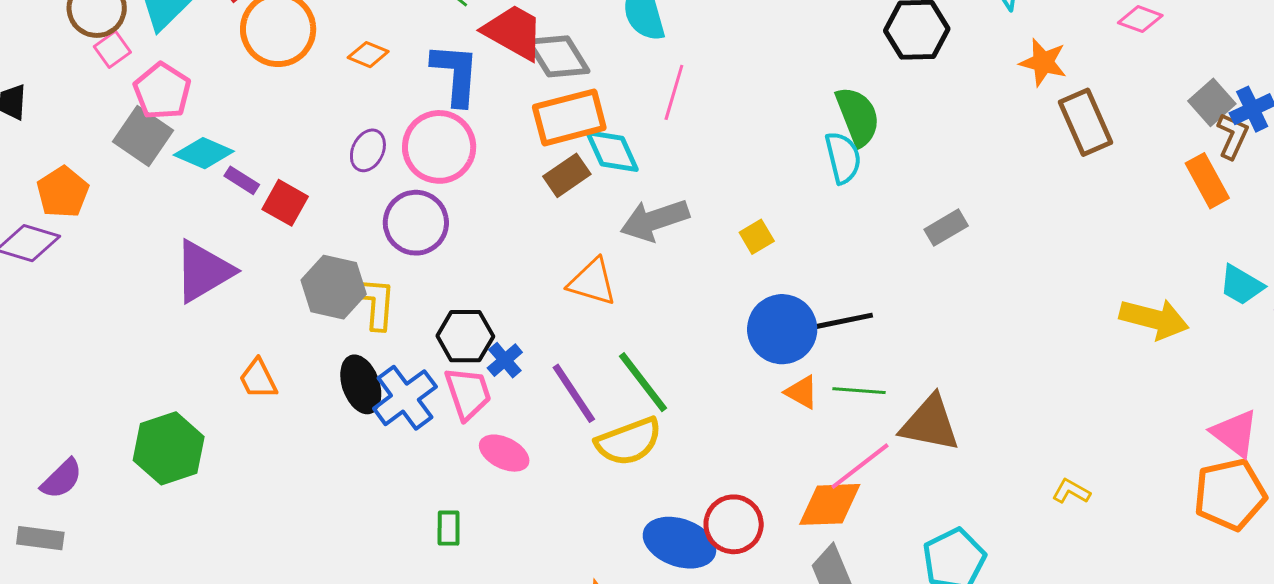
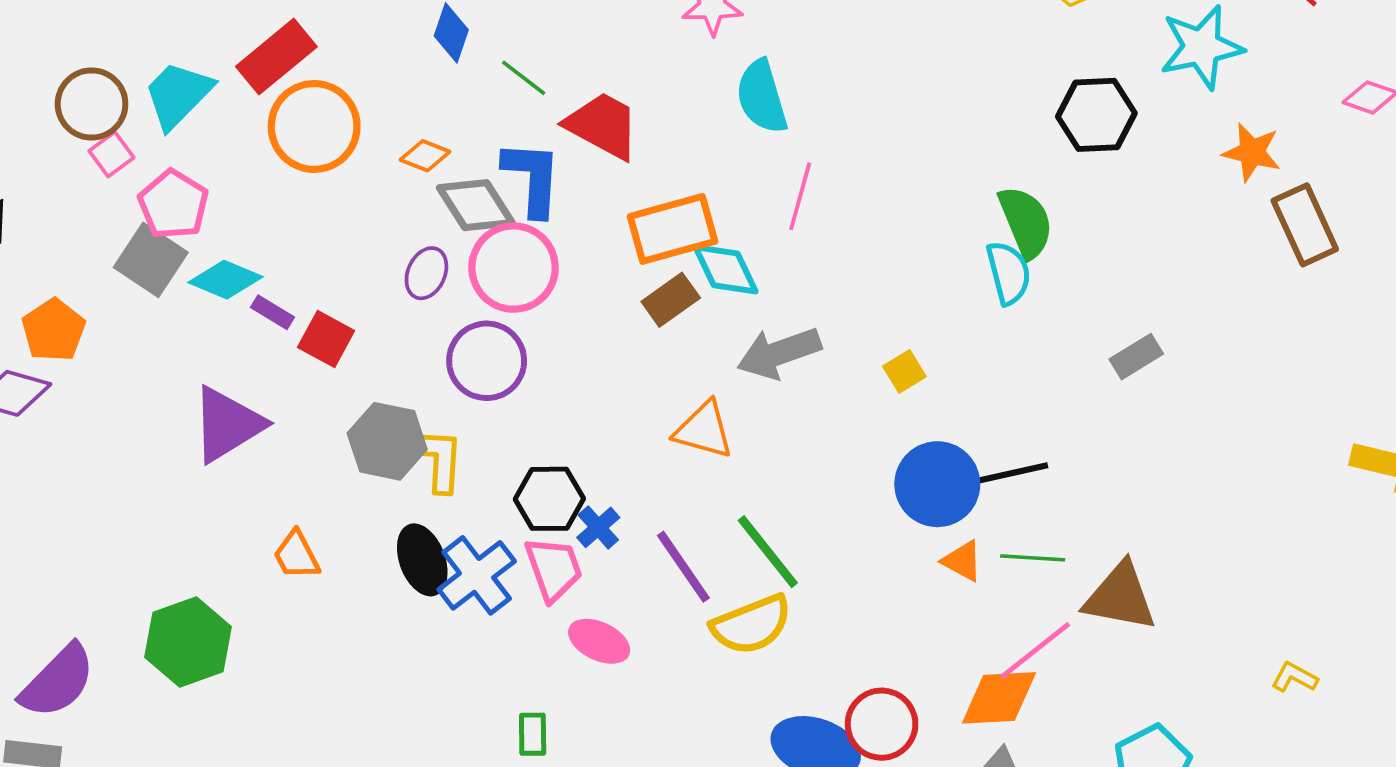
gray diamond: (558, 56) -> (476, 205), moved
purple semicircle: (62, 479) -> (58, 681), size x1.5

